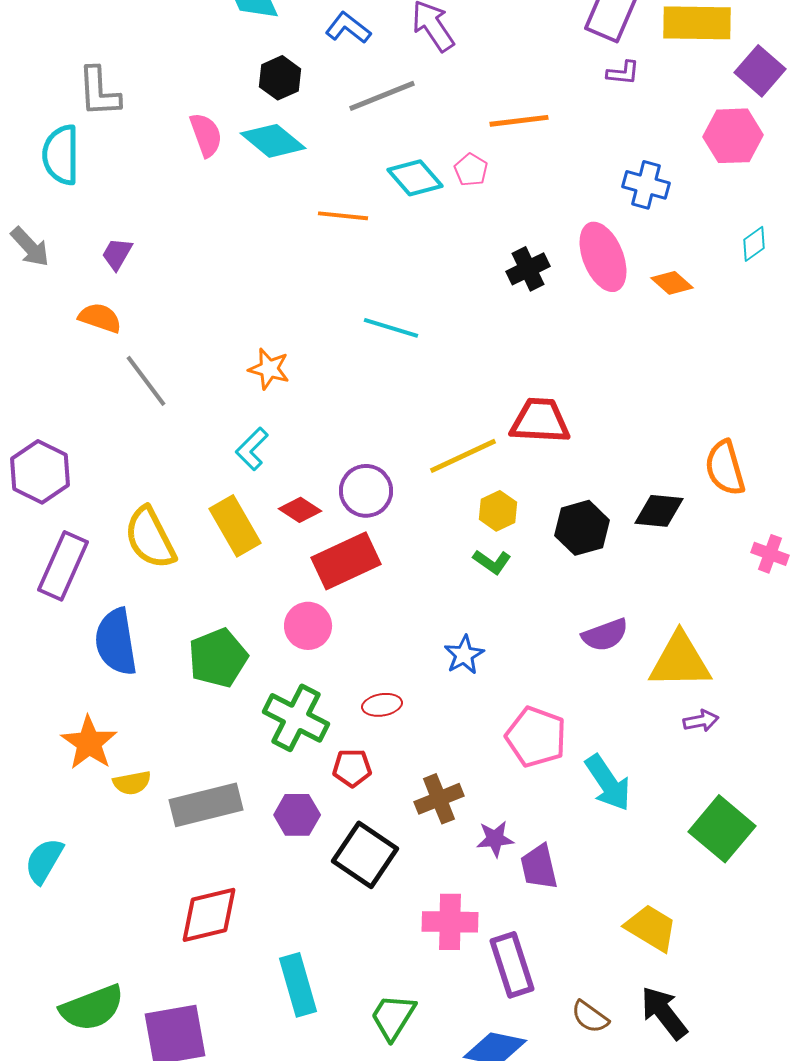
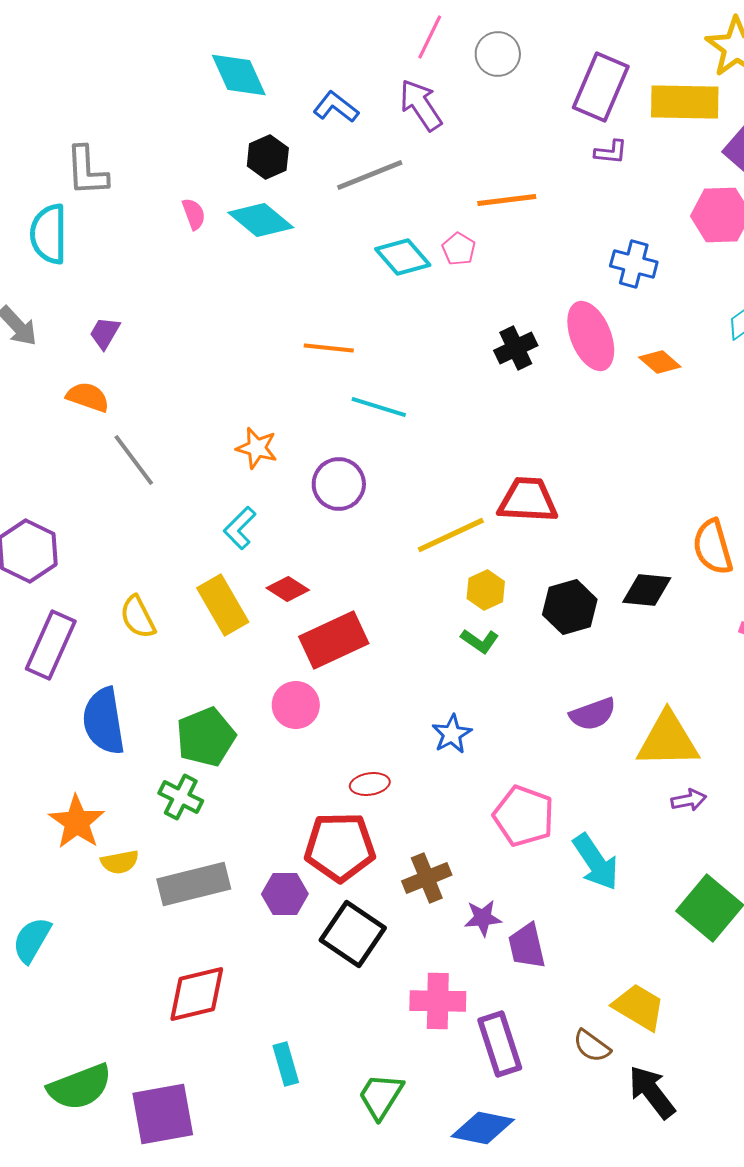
pink semicircle: (206, 135) -> (194, 214), size x0.7
orange line: (343, 216) -> (329, 348), moved
purple circle: (366, 491) -> (339, 484), moved
yellow semicircle: (150, 538) -> (138, 617), size x0.7
green cross: (296, 718) -> (181, 797), moved, size x0.7
red pentagon: (352, 768) -> (340, 847), size x1.8
cyan rectangle: (298, 985) -> (286, 1064), size x0.7
brown semicircle: (590, 1017) -> (592, 1046), moved

